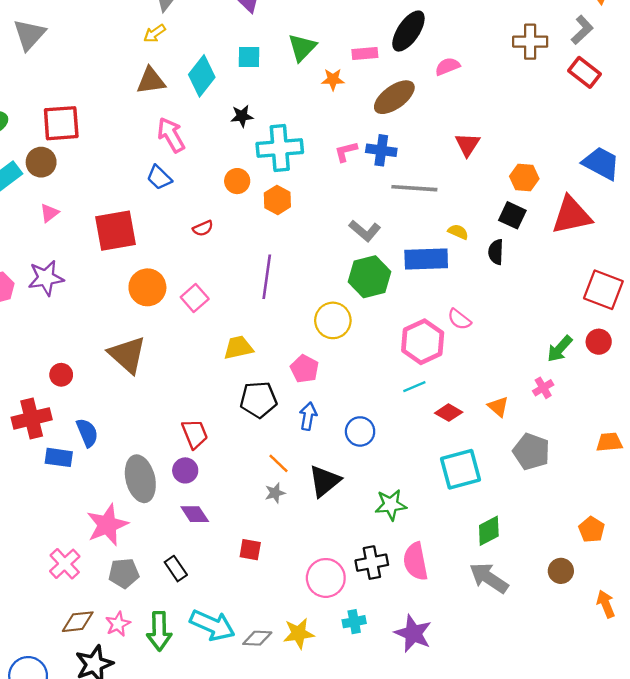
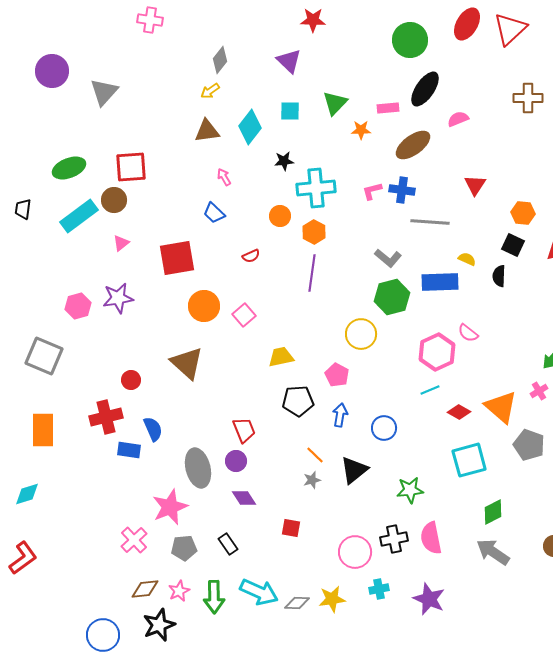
pink arrow: (171, 135) -> (224, 177), size x0.6
purple line: (267, 277) -> (312, 273), moved
orange triangle: (498, 407) -> (501, 407), size x1.8

